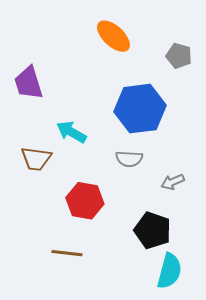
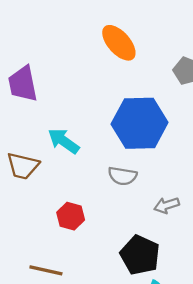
red hexagon: (85, 201) -> (71, 216), size x0.7

